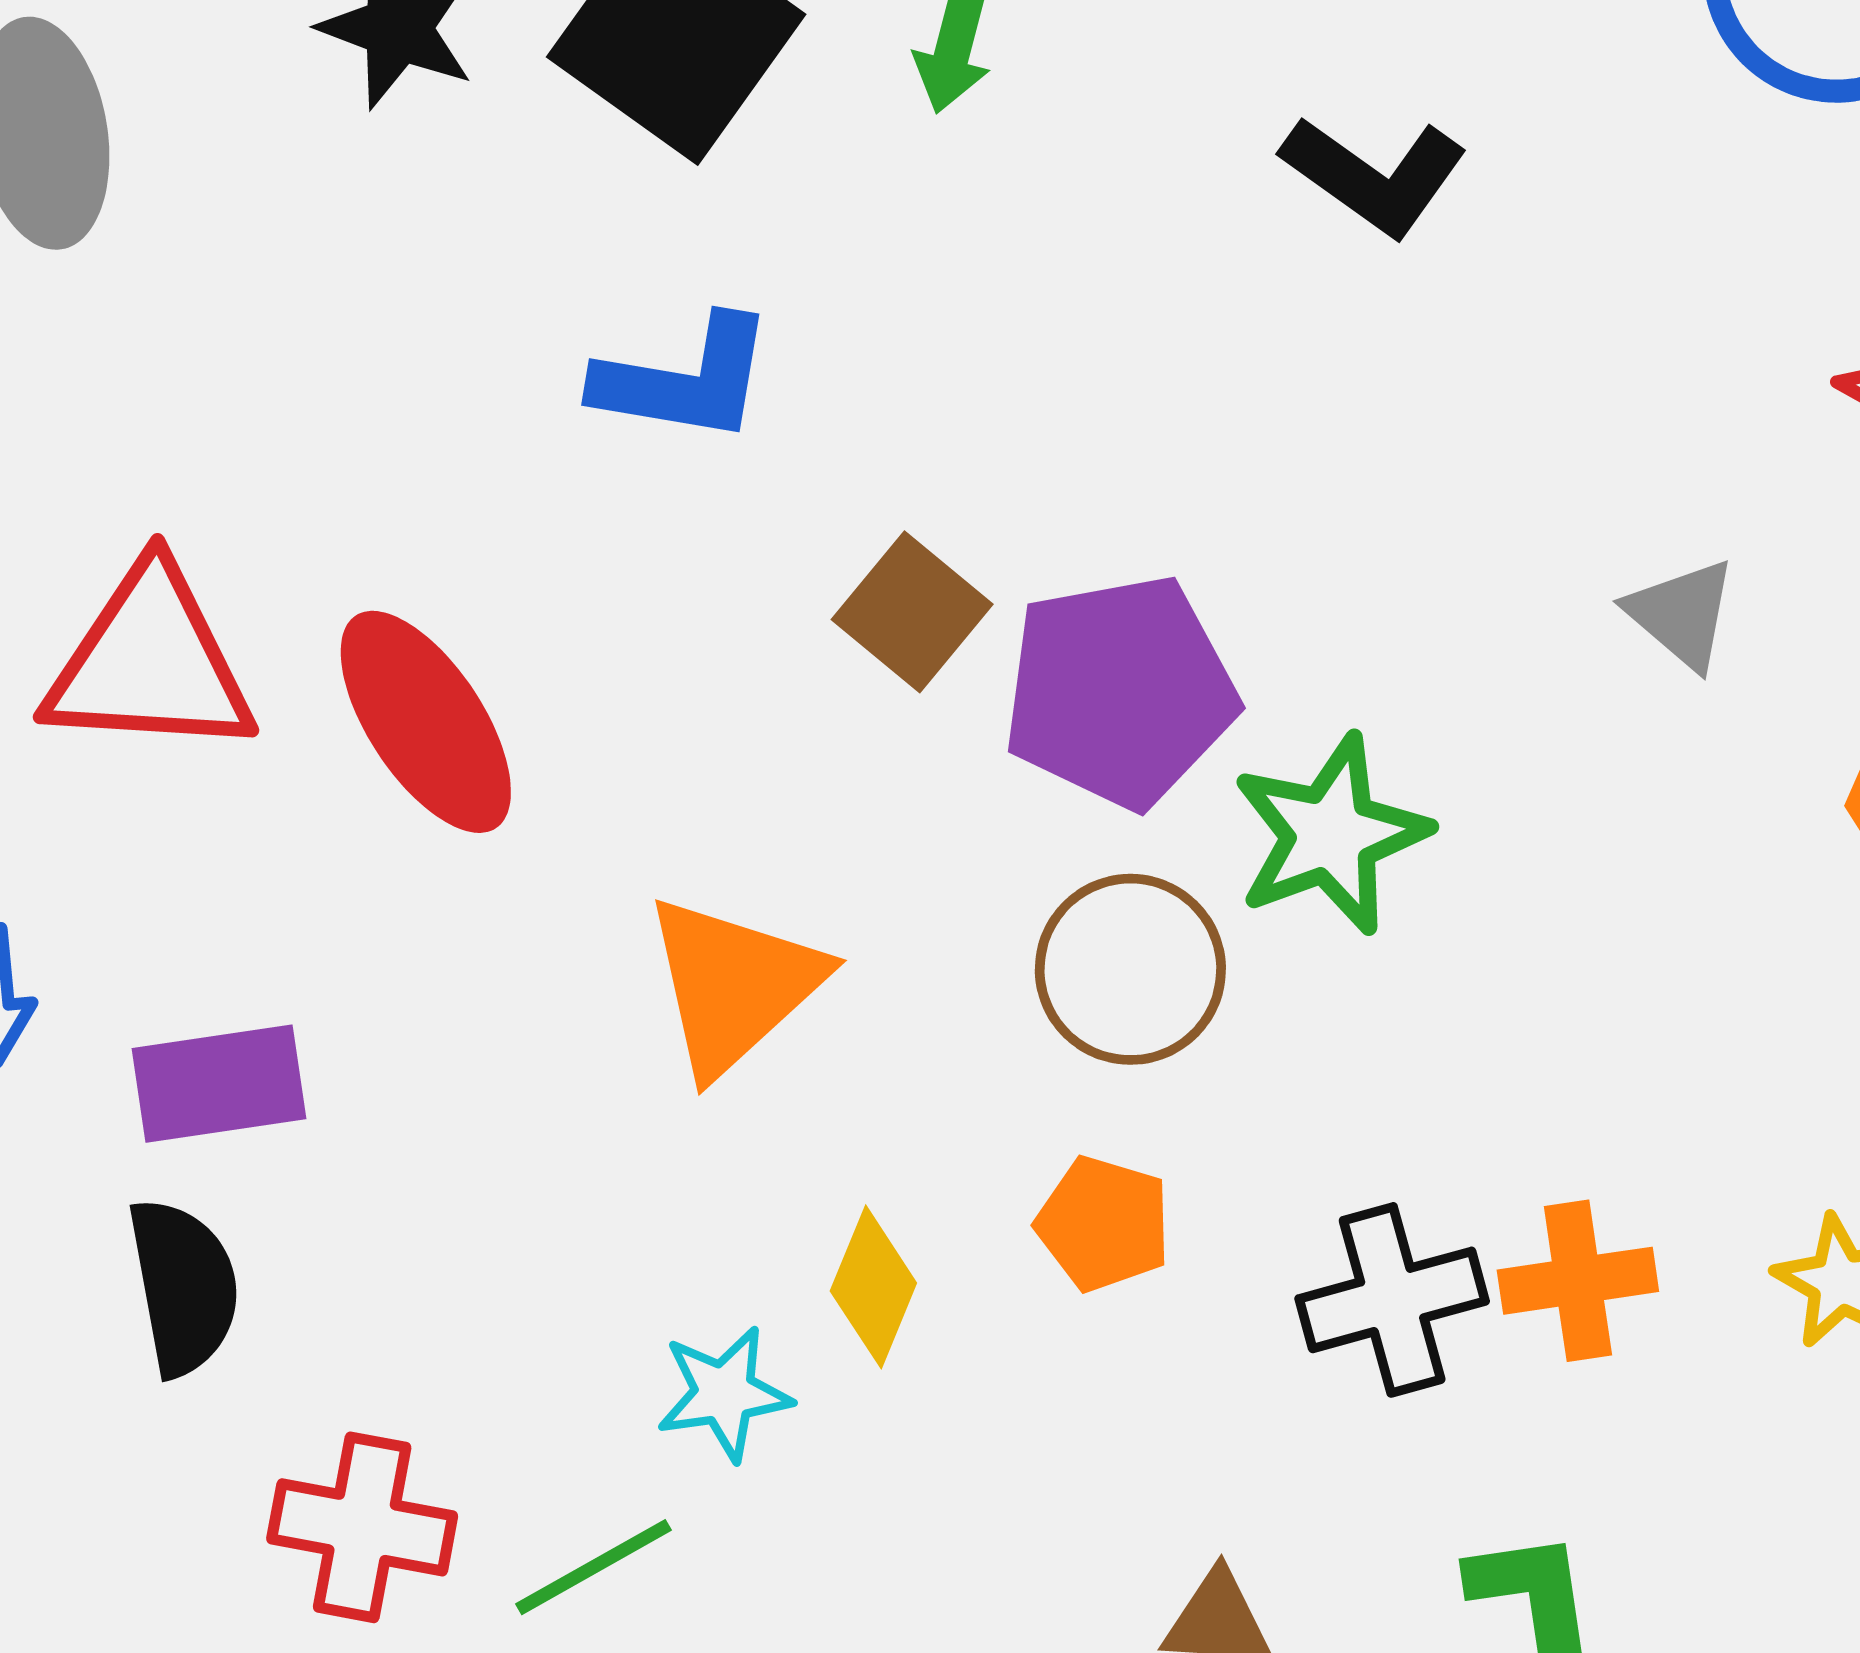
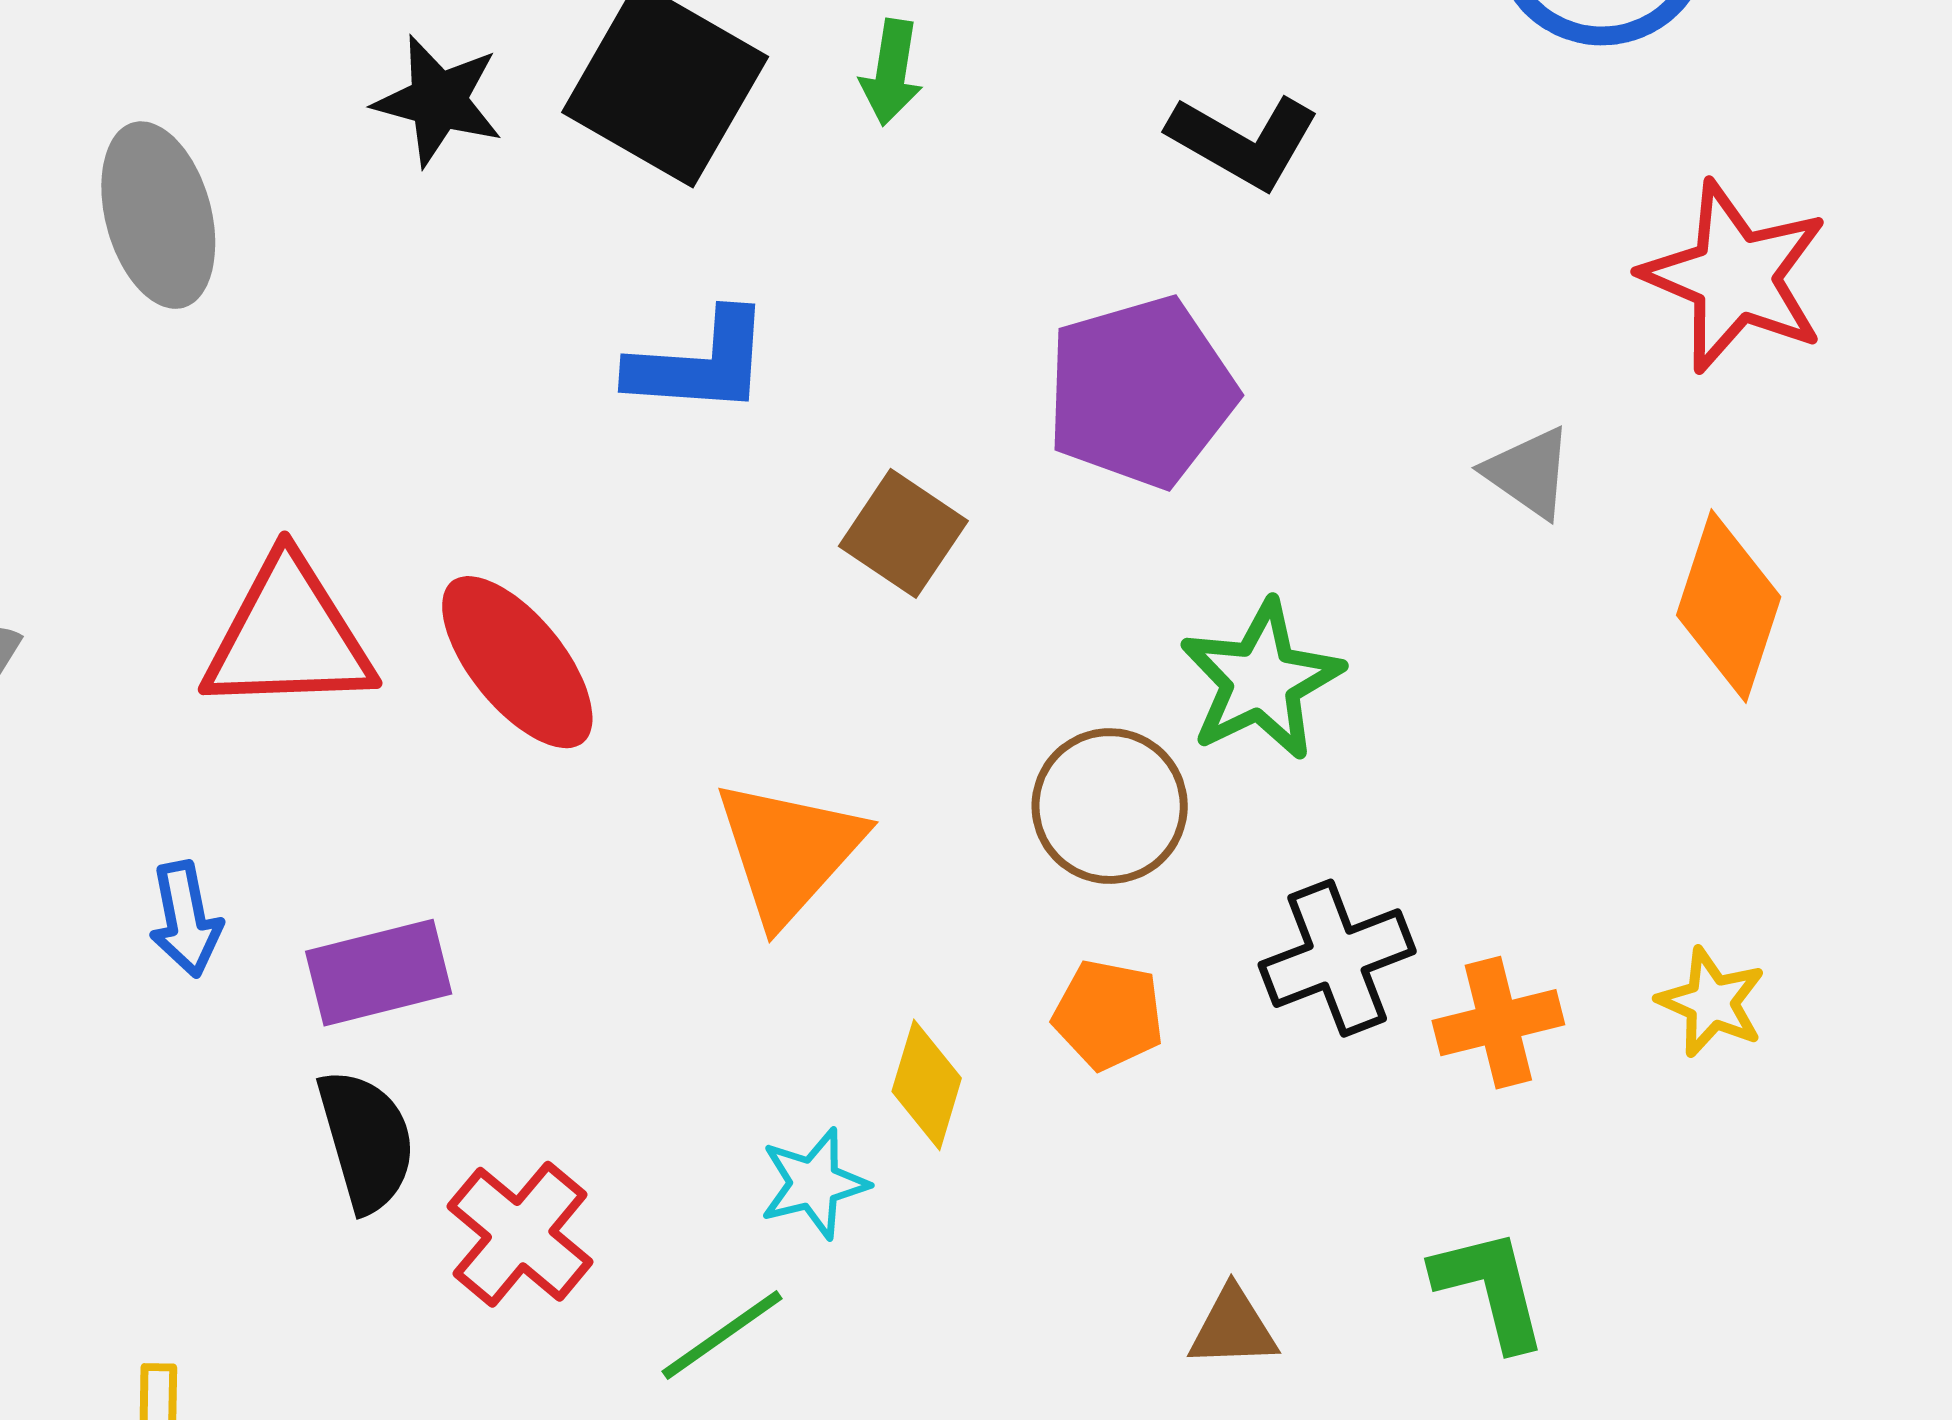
purple pentagon: (1120, 691) -> (1141, 392), moved
black cross: (1392, 1300) -> (1337, 958), moved
red cross: (362, 1527) -> (520, 1234), moved, turned 35

